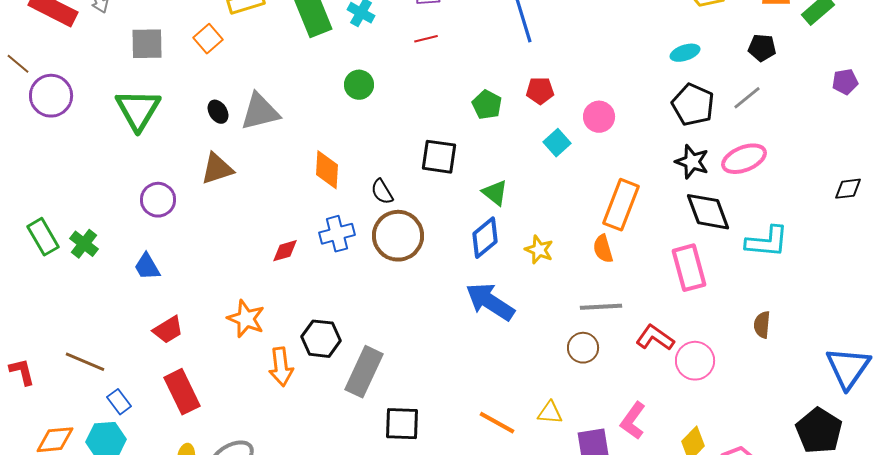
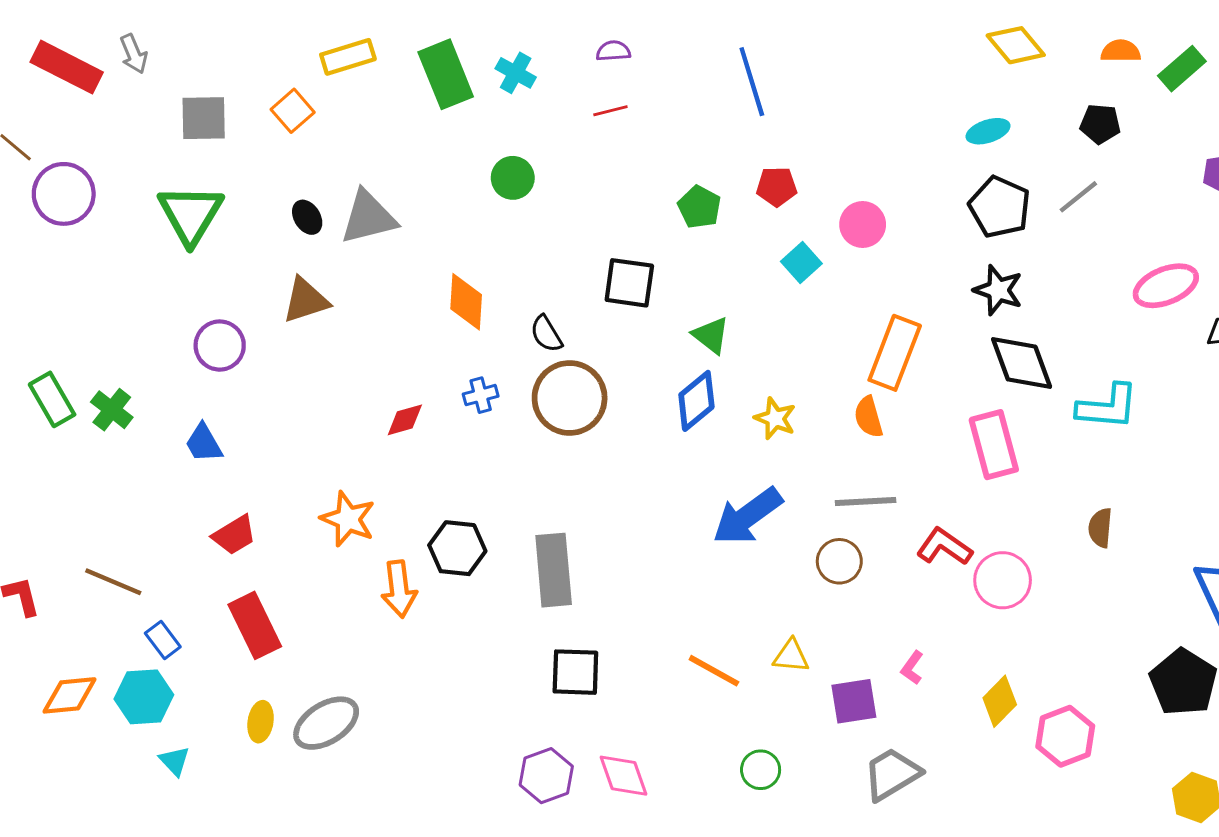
pink ellipse: (744, 159) -> (1166, 286), moved
blue cross: (337, 234) -> (481, 395), size x0.7
blue arrow: (490, 302) -> (747, 516), moved, turned -69
gray rectangle: (364, 372) -> (554, 570), moved, turned -30
pink L-shape: (633, 421) -> (912, 668), size x0.6

